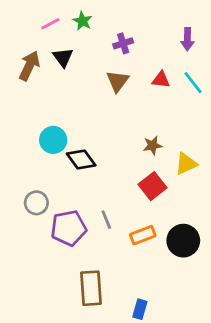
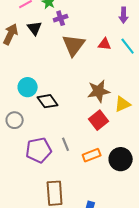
purple cross: (123, 43) -> (61, 18), moved
brown triangle: (118, 81) -> (74, 45), size x1.4
brown star: (152, 145) -> (99, 91), size x1.6
gray circle: (36, 203) -> (15, 120), moved

